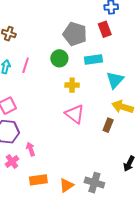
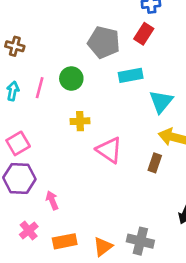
red rectangle: (105, 29) -> (144, 34), turned 56
green circle: (59, 58) -> (71, 79), moved
yellow cross: (72, 85) -> (80, 121), moved
pink cross: (12, 162) -> (29, 231), moved

